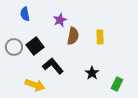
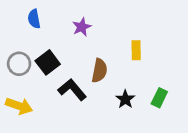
brown semicircle: (73, 36) -> (99, 71), moved
green rectangle: (117, 84) -> (159, 98), moved
yellow arrow: (35, 85) -> (19, 106), moved

